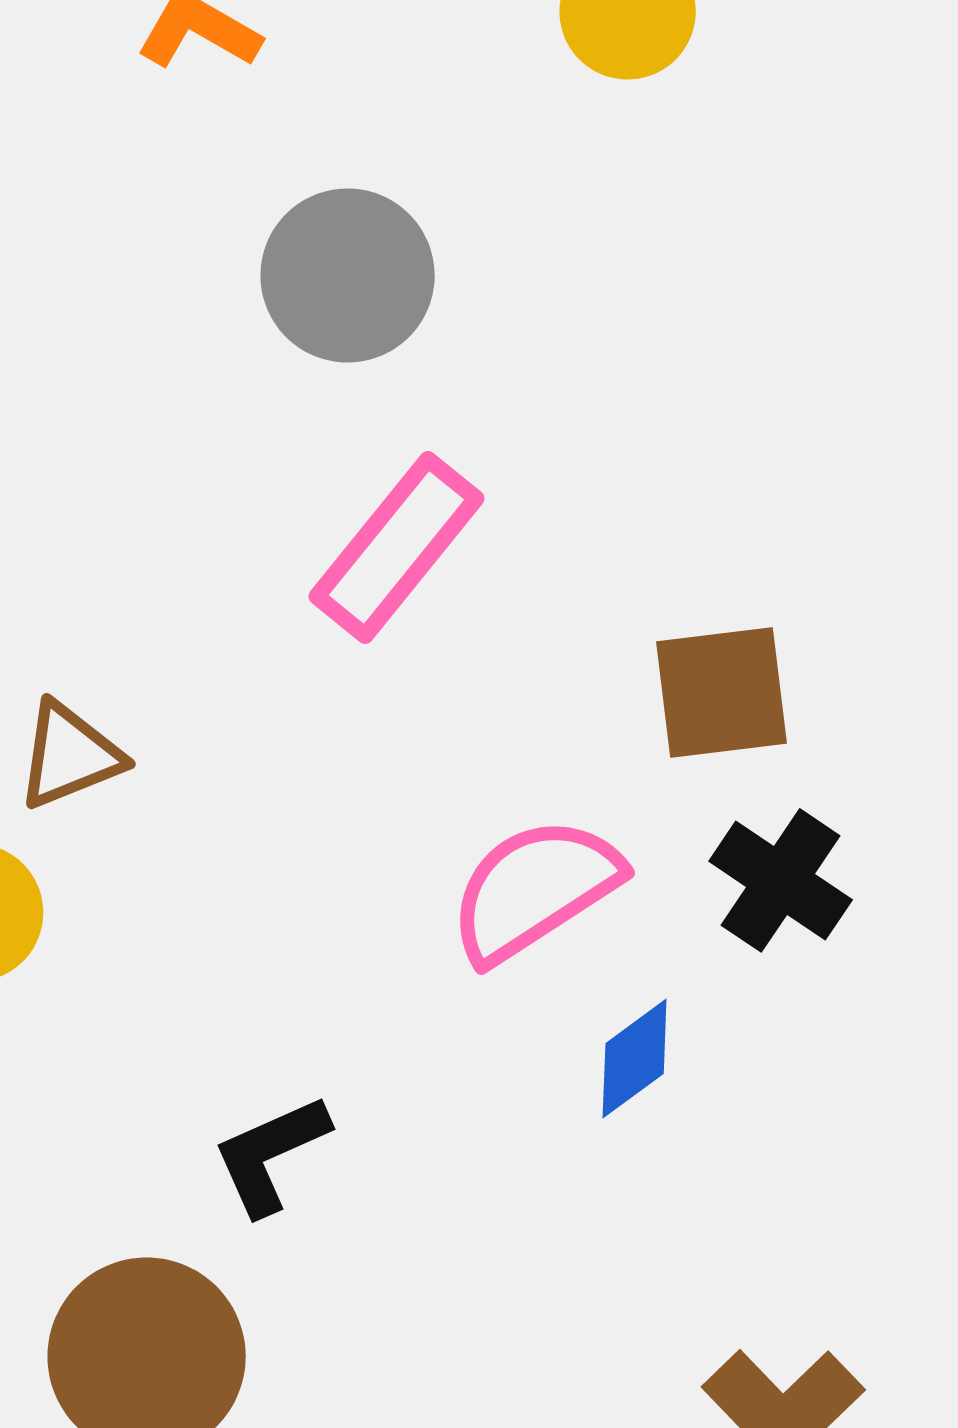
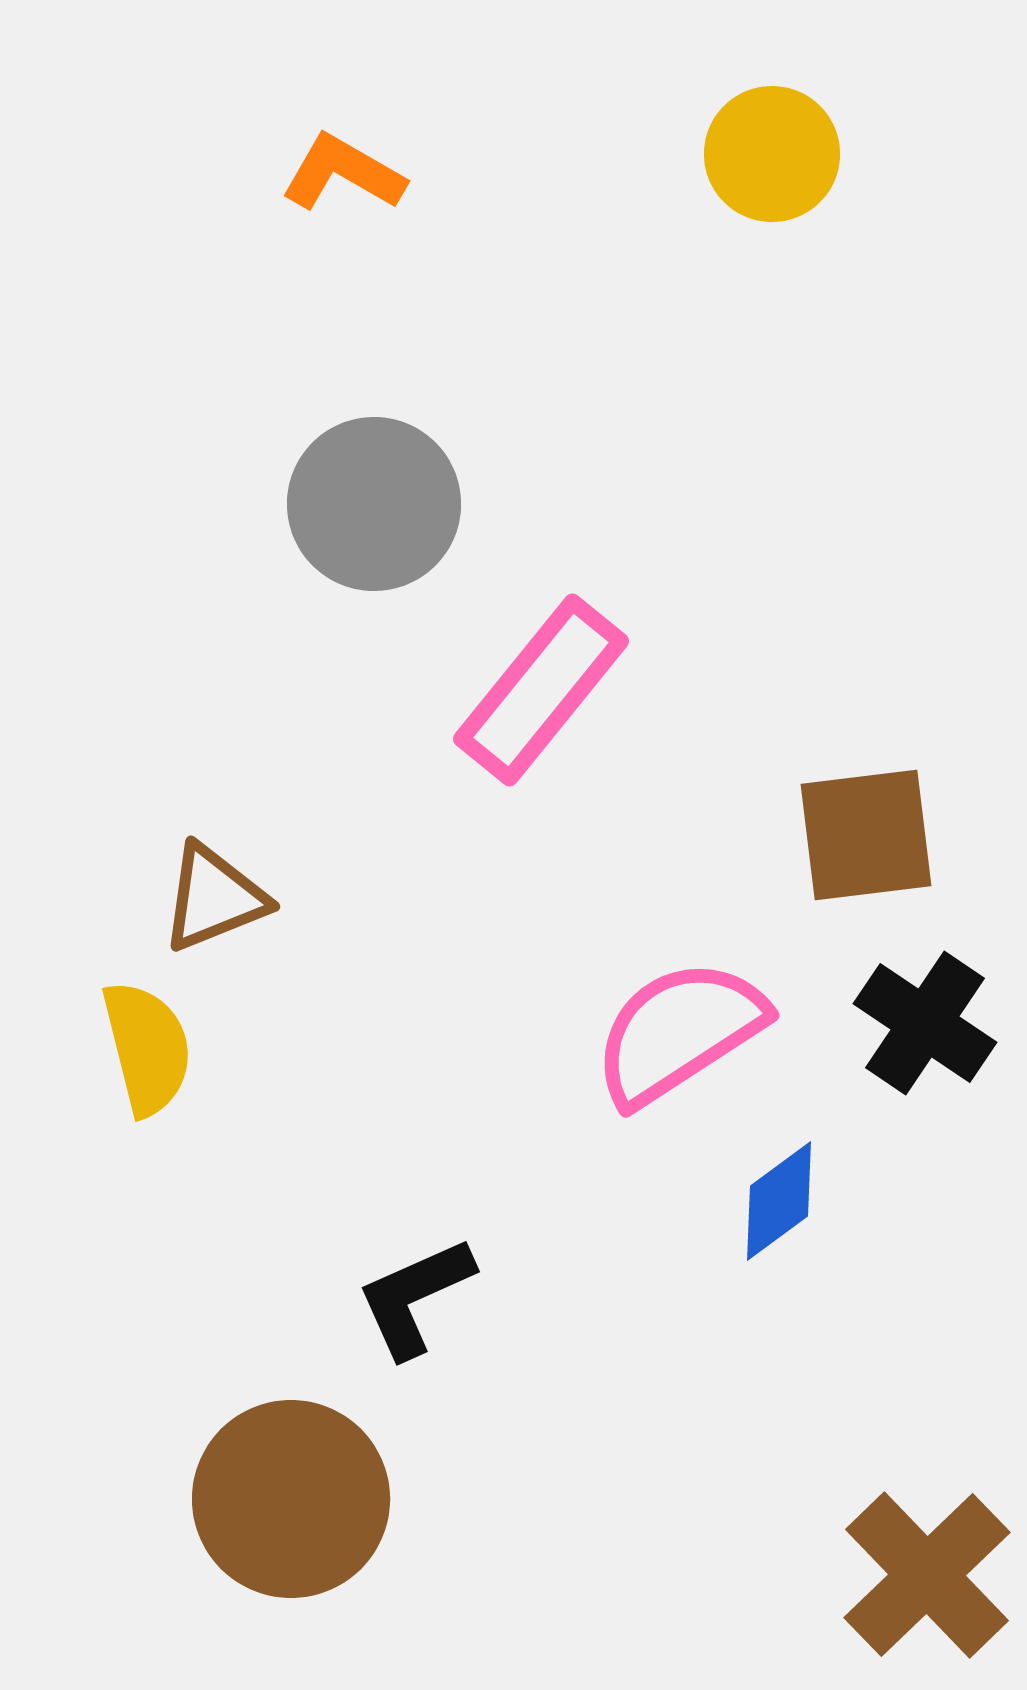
gray circle: (348, 275) -> (374, 504), moved

